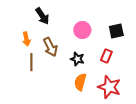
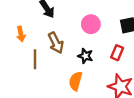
orange arrow: (26, 39) -> (21, 34), moved
orange semicircle: (80, 82) -> (76, 81), moved

